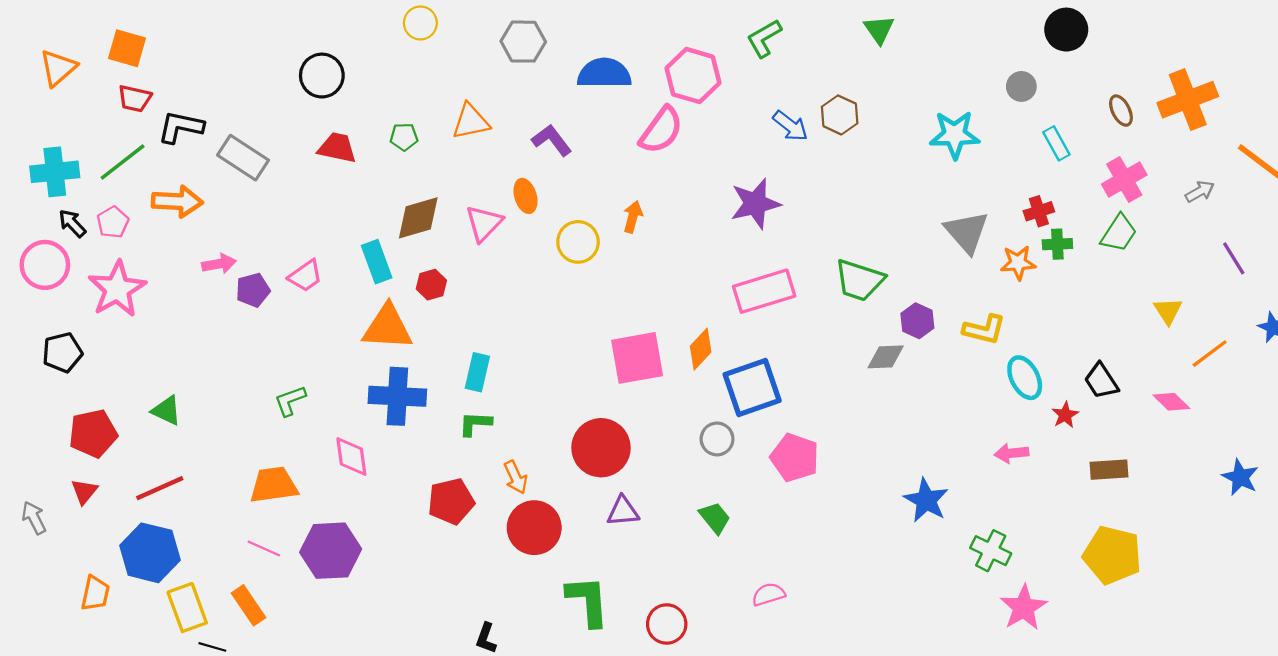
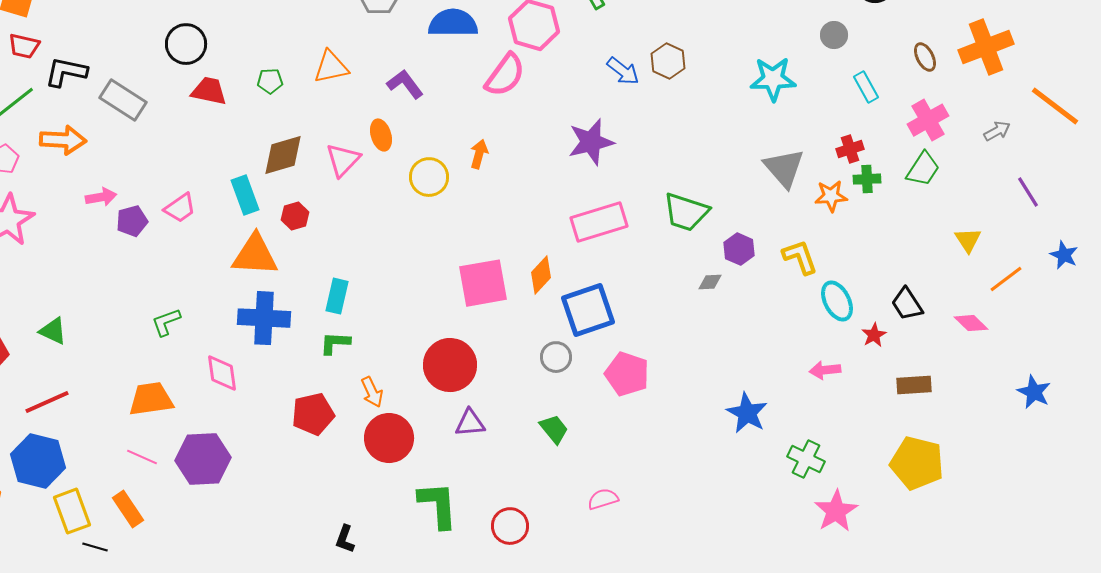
black circle: (322, 76) -> (186, 44), moved
yellow L-shape: (984, 329) -> (800, 257), turned -123
gray diamond: (886, 357) -> (710, 282), size x0.7

